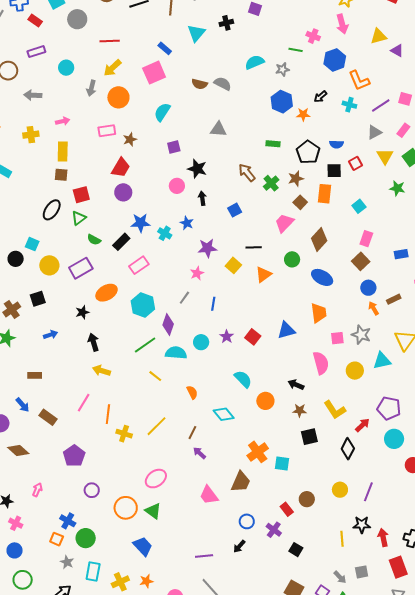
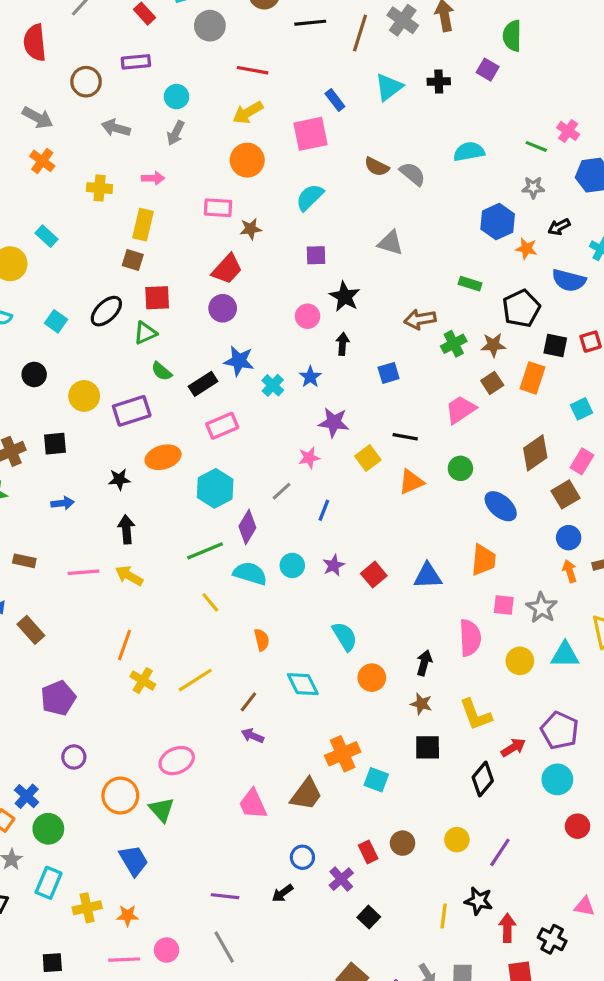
gray star: (282, 69) -> (533, 187), moved
gray arrow: (91, 88) -> (176, 133), moved
blue semicircle: (336, 144) -> (569, 280), moved, size x1.5
brown arrow: (247, 173) -> (420, 319), turned -72
brown diamond: (319, 240) -> (535, 453), moved
cyan square: (32, 244) -> (56, 321), moved
black arrow: (296, 385) -> (424, 663), turned 70
pink line: (84, 403) -> (83, 572), moved, turned 42
purple arrow: (199, 453) -> (253, 736), turned -32

